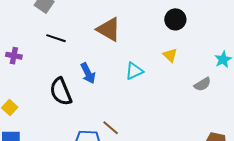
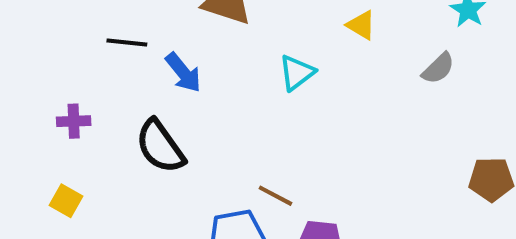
purple cross: (14, 56) -> (74, 121), moved
blue arrow: (88, 73) -> (183, 73), moved

